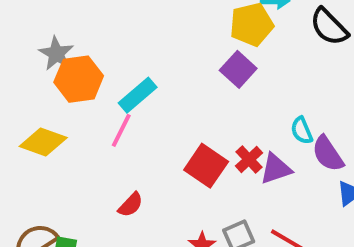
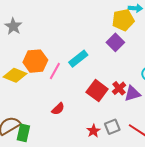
gray star: (56, 54) -> (13, 26), moved
orange hexagon: (79, 79) -> (35, 61), moved
cyan rectangle: (138, 95) -> (78, 59), moved

